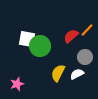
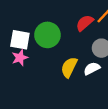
white square: (27, 39) -> (20, 40), moved
pink star: (17, 84) -> (20, 58), moved

